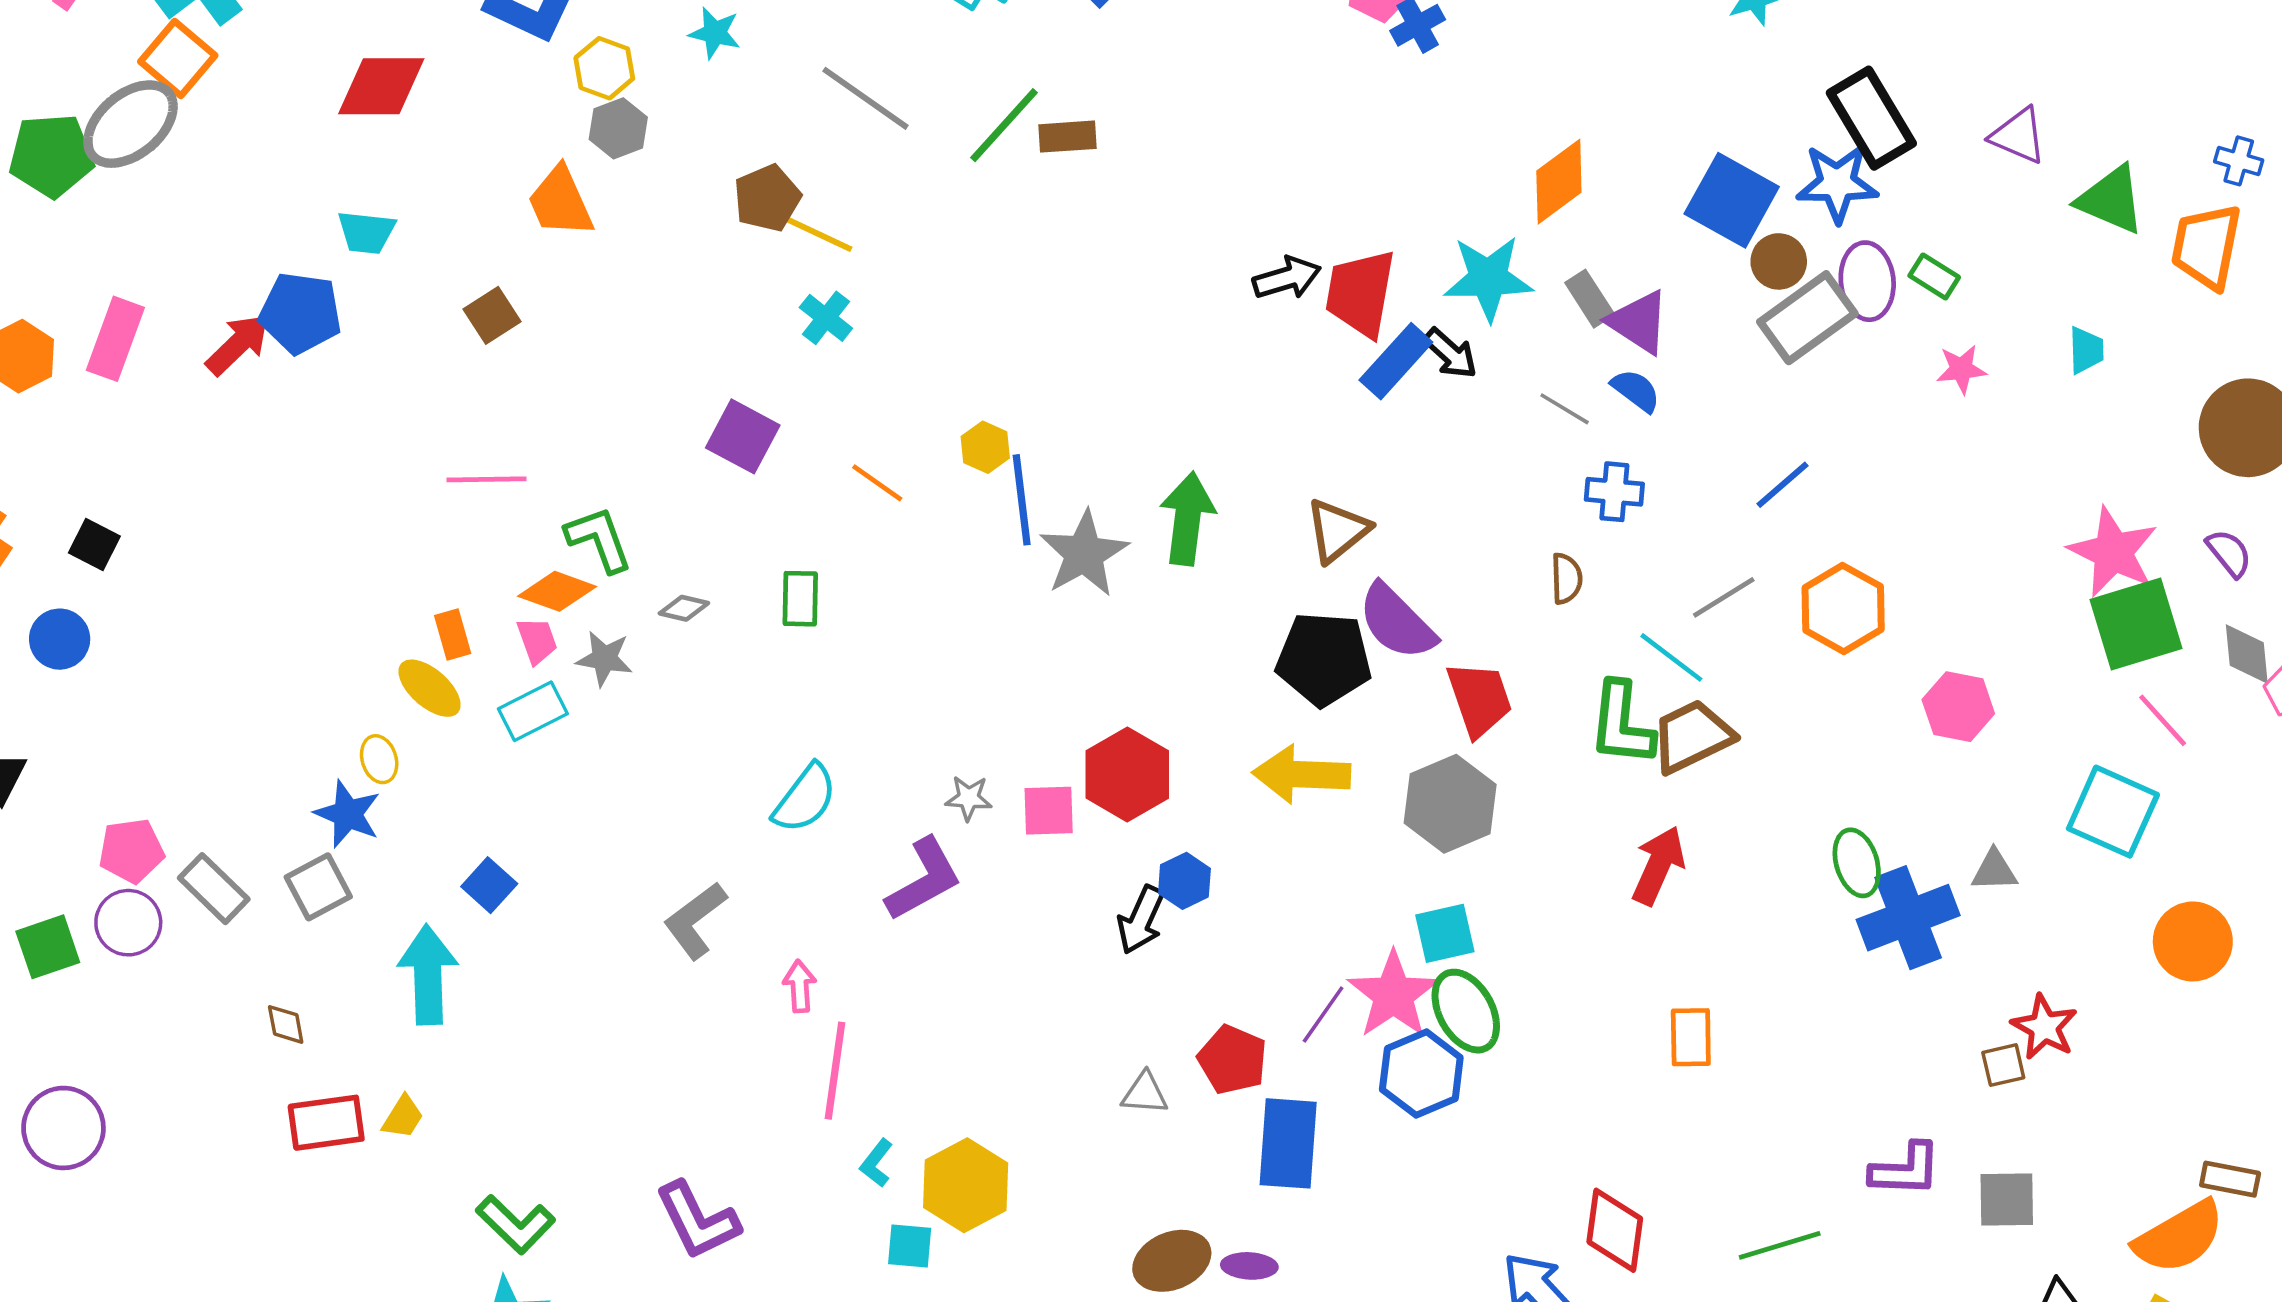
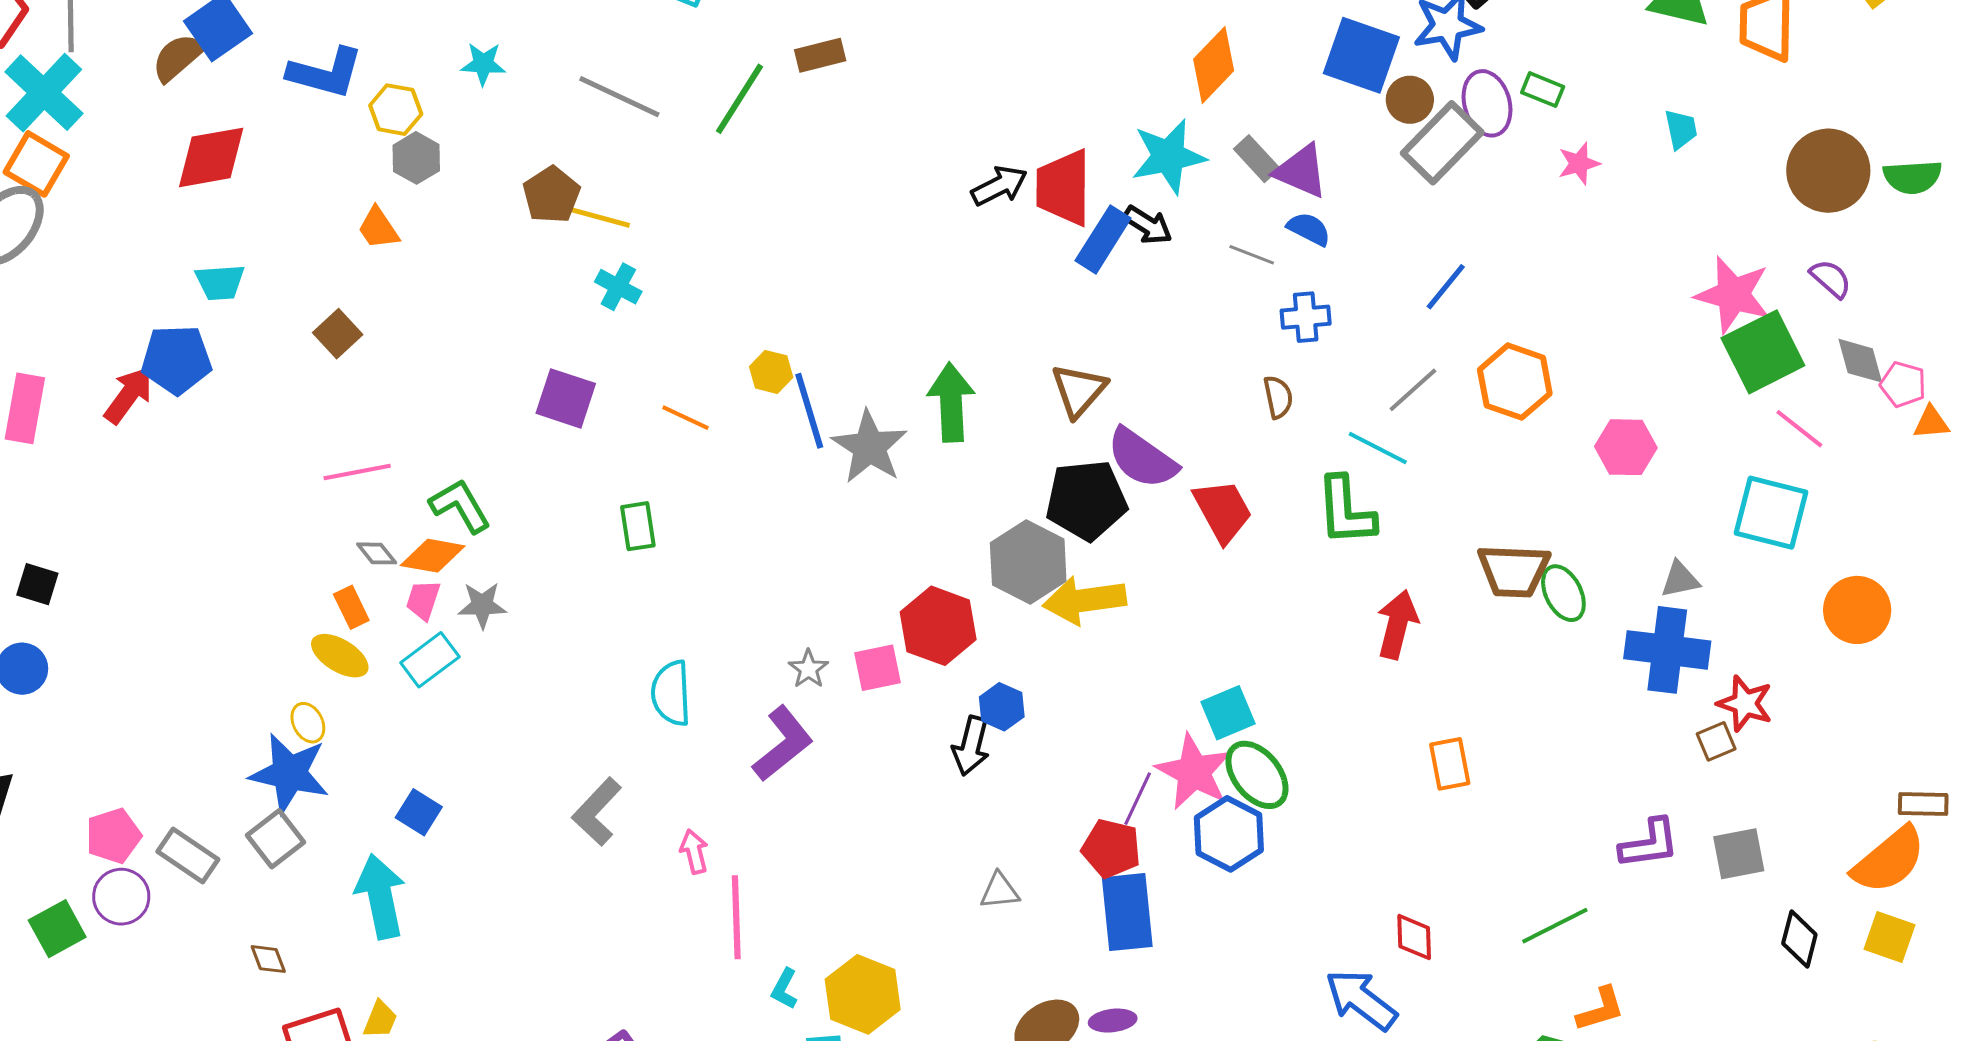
brown rectangle: (1068, 137) -> (820, 55), moved
orange trapezoid: (560, 202) -> (378, 228), size x0.7
gray diamond: (684, 608) -> (377, 553), moved, turned 48
pink trapezoid: (537, 641) -> (423, 600), turned -132
brown trapezoid: (1692, 736) -> (1514, 571), moved, turned -142
cyan semicircle: (805, 798) -> (671, 693), turned 150
gray star: (969, 798) -> (808, 669), turned -30
gray hexagon: (1450, 804) -> (1028, 562), moved
blue star: (348, 814) -> (289, 773), size x1.4
blue cross: (1908, 918) -> (1667, 650), moved, turned 38
red pentagon: (1232, 1060) -> (1111, 848), moved
red diamond: (1615, 1230) -> (1414, 937), size x0.7

